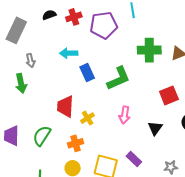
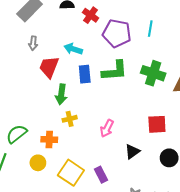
red cross: (74, 17) -> (90, 15), turned 35
green L-shape: (118, 78) -> (115, 71), moved
green arrow: (21, 83) -> (61, 94), moved
red trapezoid: (65, 106) -> (49, 67), moved
green semicircle: (42, 136) -> (17, 134), moved

